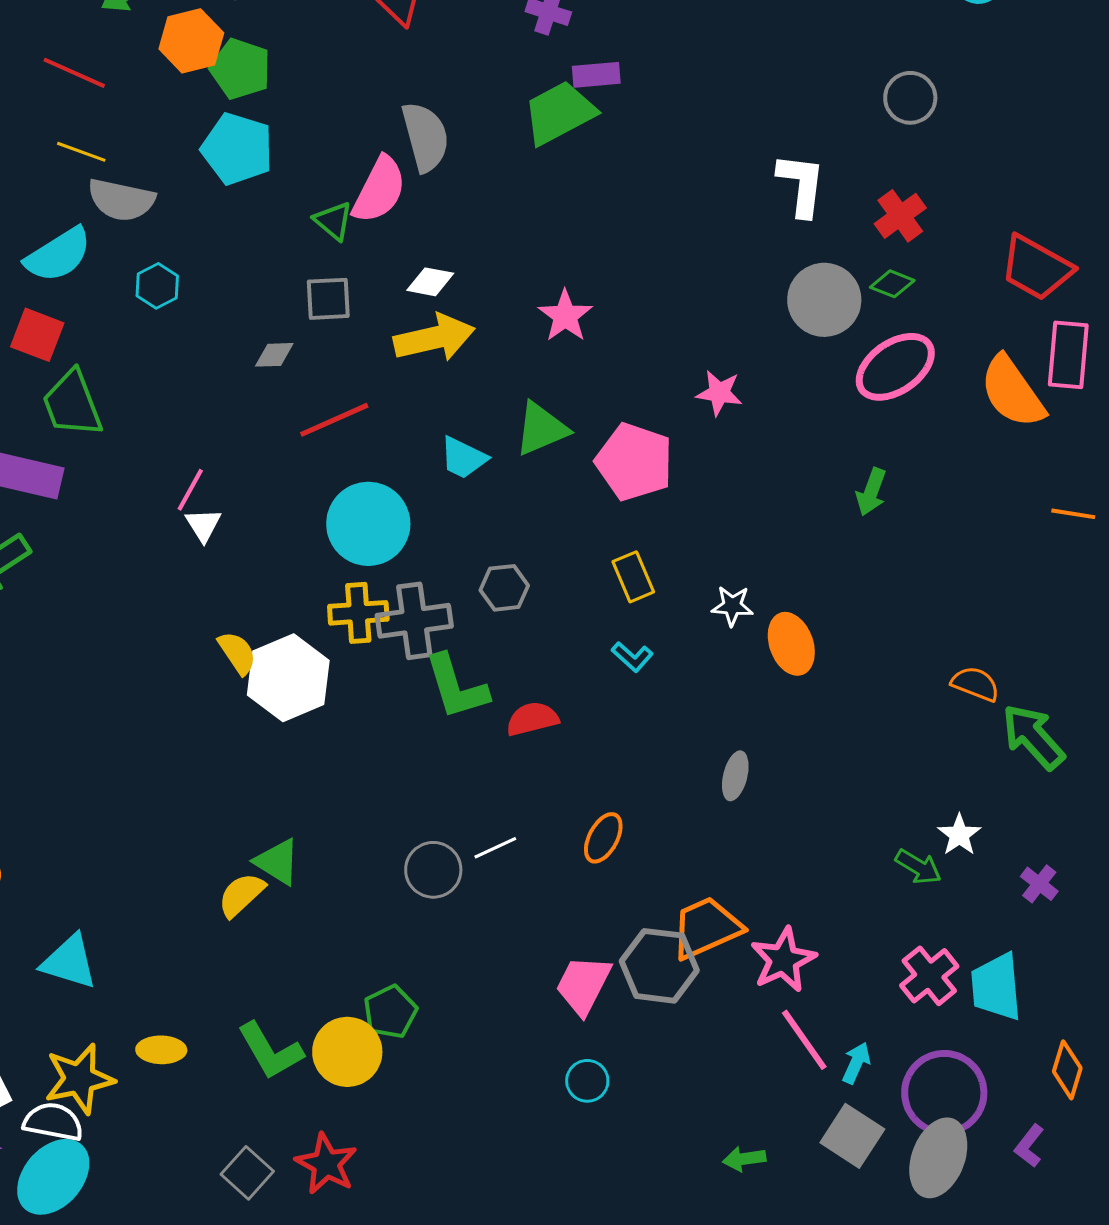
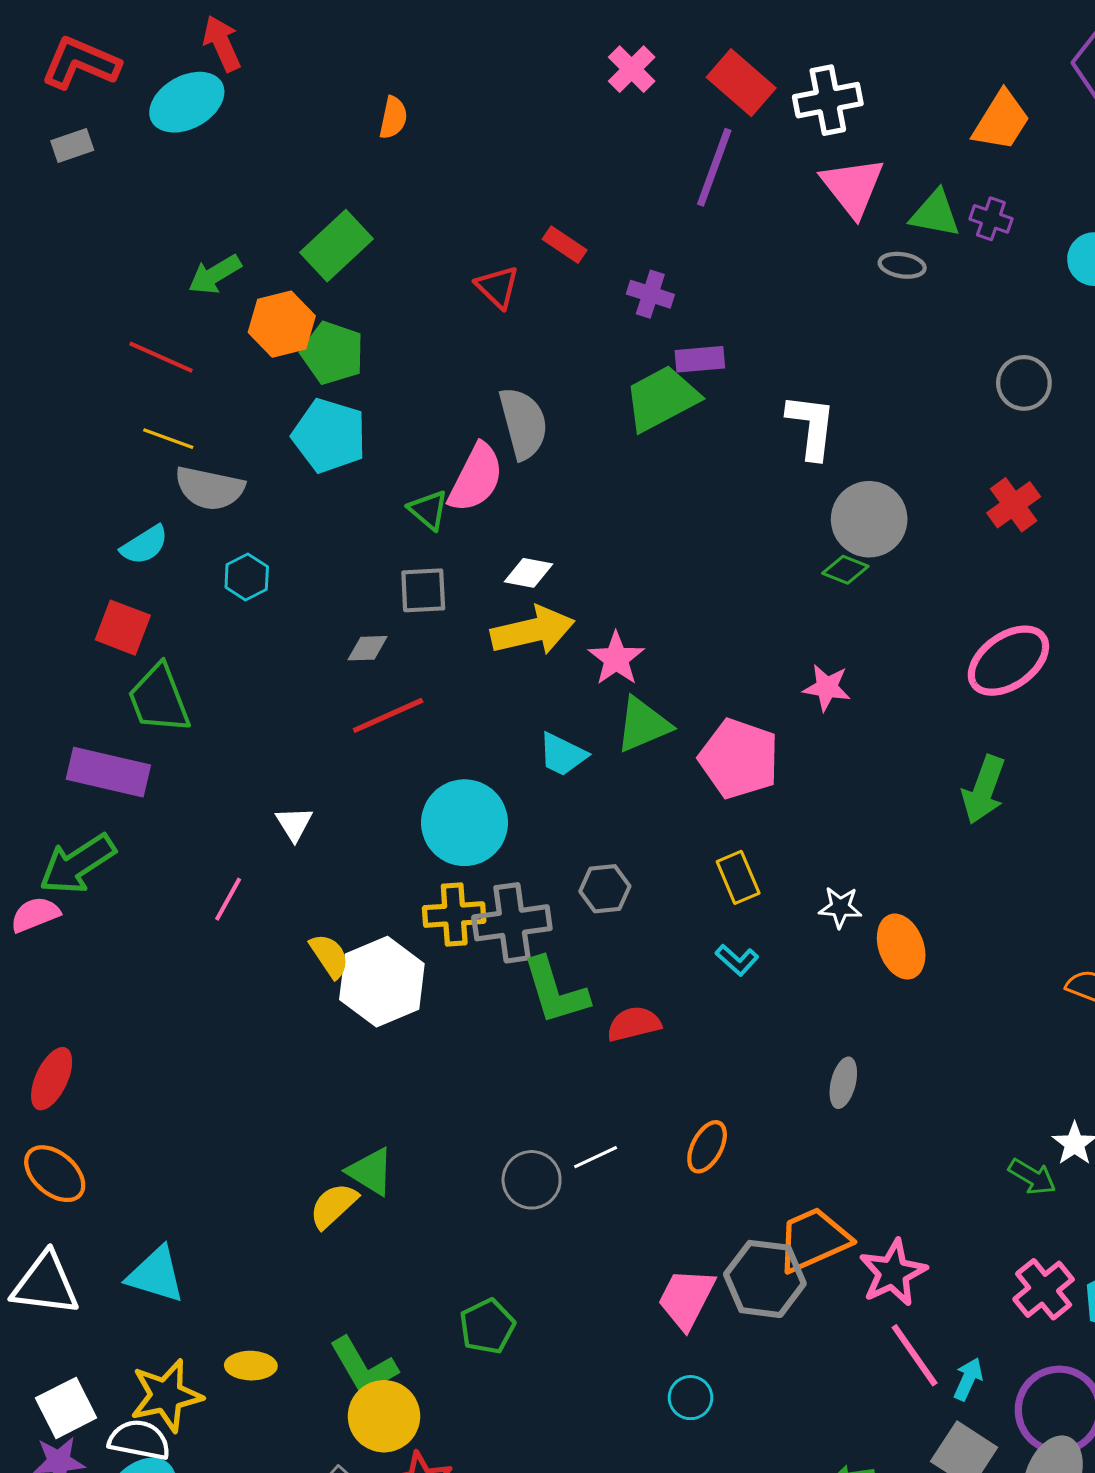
white L-shape: (801, 185) -> (811, 426), moved
cyan semicircle: (58, 255) -> (145, 545), size x0.7
green diamond: (892, 284) -> (845, 570), moved
gray circle: (824, 300) -> (869, 519), moved
pink star: (565, 316) -> (616, 659), moved
red line: (334, 420) -> (388, 715), moved
pink line: (190, 490) -> (228, 899), moved
green arrow: (871, 492) -> (984, 790), size x1.4
yellow circle: (347, 1052) -> (384, 1416), moved

